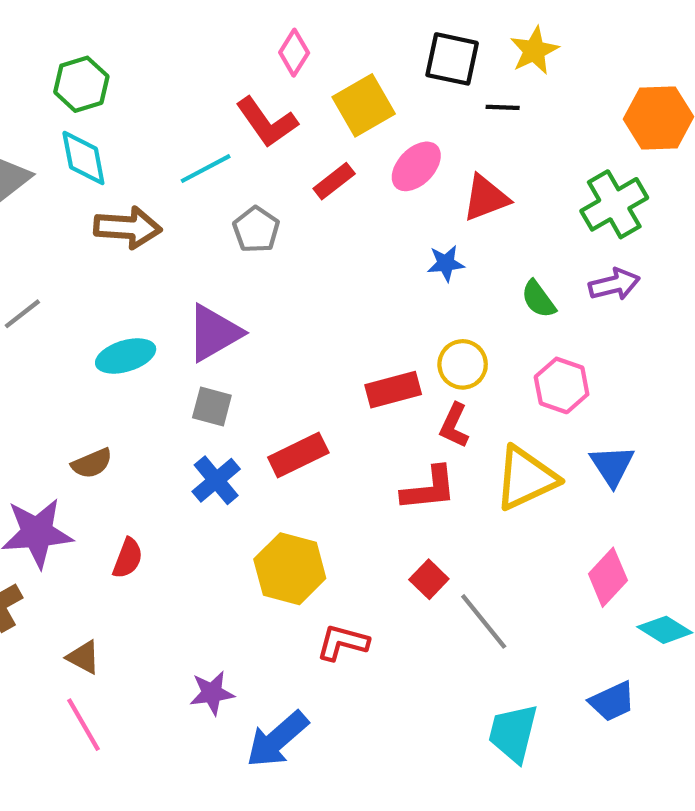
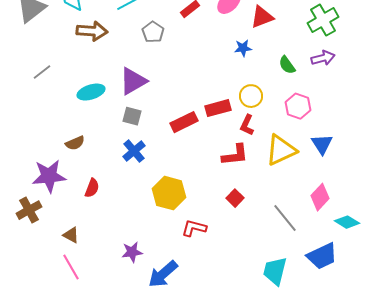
red rectangle: (298, 455) -> (184, 122), moved
gray line: (484, 621) -> (285, 218), moved
blue trapezoid: (612, 701) -> (322, 256), size x1.4

